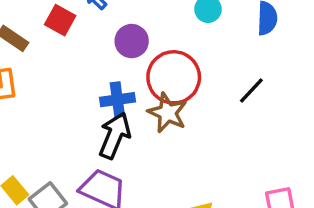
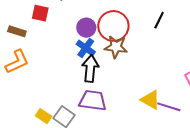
purple circle: (132, 41) -> (86, 28), moved
blue cross: (117, 100) -> (86, 48), turned -30

